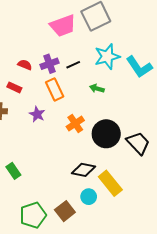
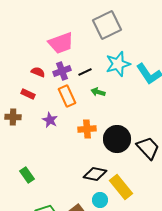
pink trapezoid: (63, 26) -> (61, 43), moved
green arrow: (97, 88) -> (98, 92), moved
orange cross: (75, 123) -> (87, 129), turned 30

